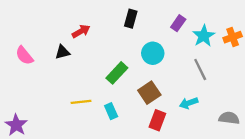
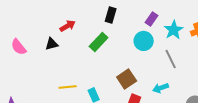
cyan circle: (153, 53) -> (144, 41), moved
green rectangle: (117, 73) -> (99, 42), moved

